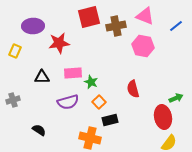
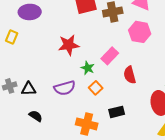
red star: (59, 43) -> (69, 45), moved
pink rectangle: (73, 73) -> (110, 56), moved, turned -42
black triangle: (42, 77) -> (29, 89), moved
black rectangle: (110, 120) -> (117, 112), moved

